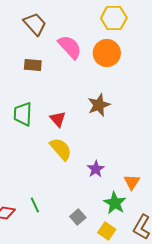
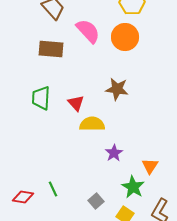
brown rectangle: (33, 65) -> (51, 49), size x1.4
brown star: (99, 105) -> (117, 89), turned 30
yellow semicircle: (61, 149) -> (92, 124), moved, turned -50

